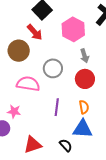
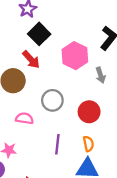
gray arrow: (84, 56) -> (101, 75), moved
pink semicircle: (28, 84) -> (24, 118), size x0.7

